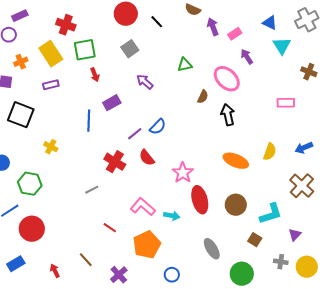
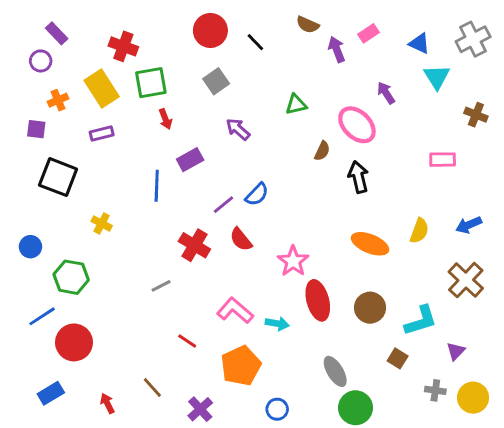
purple rectangle: (20, 16) -> (57, 33), turned 70
pink rectangle: (235, 34) -> (369, 33), moved
green circle: (242, 274) -> (355, 408), moved

